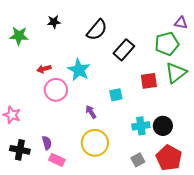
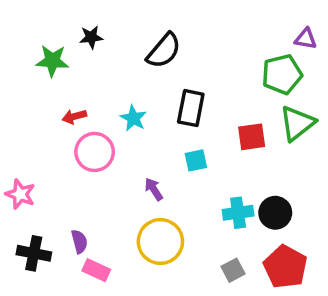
green star: (19, 36) -> (52, 61), moved
black rectangle: (124, 50) -> (191, 108), moved, turned -30
cyan star: (79, 70) -> (133, 118), size x0.7

